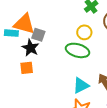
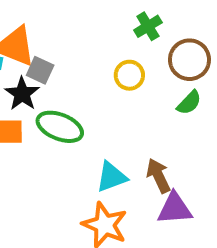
green ellipse: (77, 50) -> (60, 127), moved

